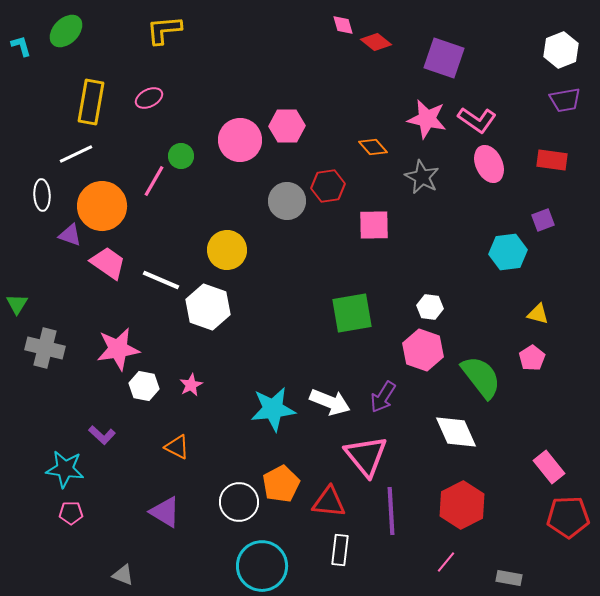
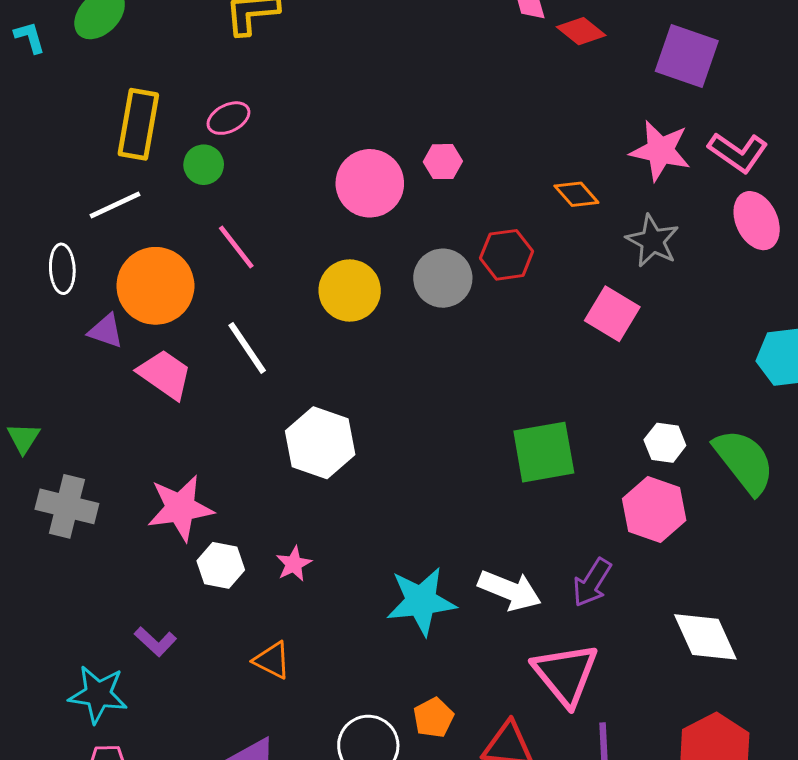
pink hexagon: (287, 126) -> (443, 162), size x0.7
green circle: (181, 156) -> (204, 165), moved
pink line: (154, 181) -> (236, 247), turned -68
pink square: (374, 225) -> (612, 314), moved, turned 32
yellow circle: (227, 250) -> (350, 290), moved
white line: (161, 280) -> (247, 348), moved, turned 33
green semicircle: (481, 377) -> (744, 461), moved
orange pentagon: (281, 484) -> (434, 718), size x0.7

